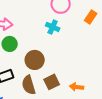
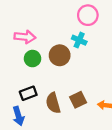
brown circle: (35, 60) -> (60, 55), moved

